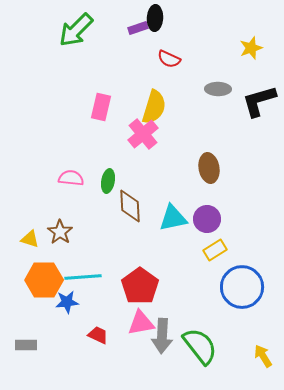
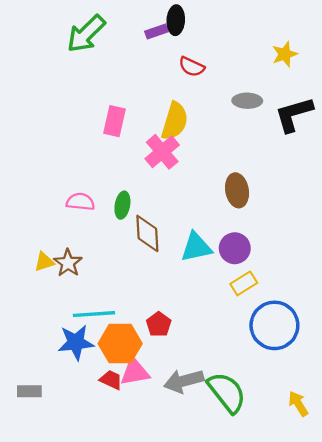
yellow triangle: (30, 239) -> (44, 262), moved, turned -36
orange hexagon: (44, 280) -> (120, 344), moved
red pentagon: (140, 286) -> (159, 324), size x0.6
blue star: (67, 302) -> (76, 342), size x1.4
pink triangle: (141, 323) -> (135, 372), moved
gray arrow: (162, 336) -> (184, 381), turned 72

